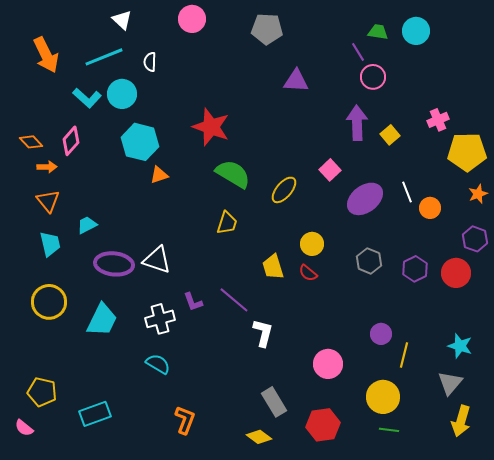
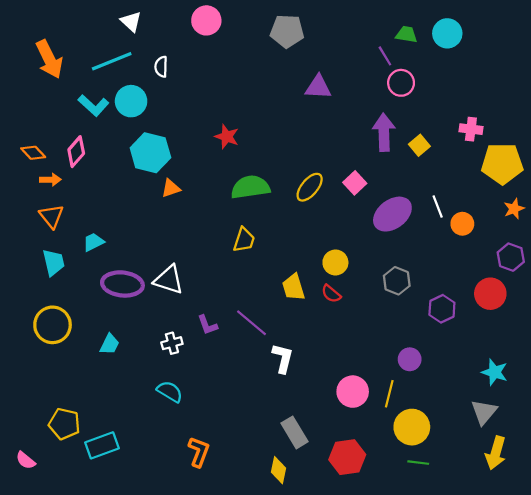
pink cross: (438, 120) -> (471, 129), turned 30
red star: (211, 127) -> (227, 137), size x0.6
green semicircle: (233, 174) -> (250, 187), turned -39
yellow ellipse: (284, 190) -> (310, 187), moved
purple hexagon: (415, 269) -> (442, 309), moved
white cross: (160, 319) -> (172, 343), size x0.7
cyan trapezoid: (102, 320) -> (110, 344), size x0.6
yellow line: (404, 355) -> (389, 394), moved
yellow pentagon: (42, 392) -> (64, 424), moved
yellow diamond: (259, 437) -> (278, 470), turned 65

